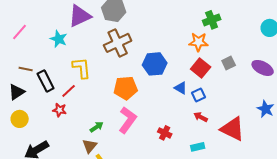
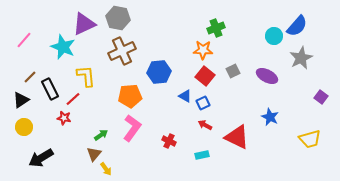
cyan star: (59, 39) -> (63, 47), size x1.4
brown line: (26, 69) -> (30, 77), turned -56

